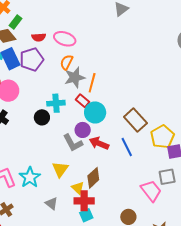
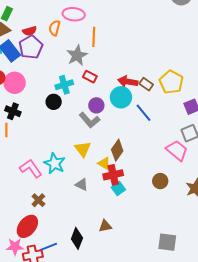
red semicircle: (39, 37) -> (30, 31), moved
pink ellipse: (65, 39) -> (74, 14), moved
orange semicircle: (67, 62) -> (55, 28), moved
orange line: (92, 83) -> (94, 37), moved
cyan circle: (95, 112) -> (121, 97), moved
brown rectangle: (135, 120) -> (146, 84), size x0.6
yellow pentagon: (162, 137) -> (171, 82), moved
red arrow: (99, 143) -> (128, 82), moved

